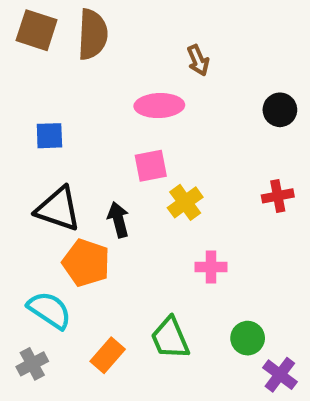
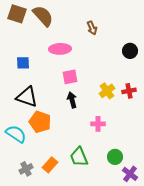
brown semicircle: (93, 34) -> (43, 16), turned -45
pink ellipse: (159, 106) -> (60, 49), moved
yellow cross: (185, 202) -> (107, 91), moved
black arrow: (118, 220) -> (72, 100), moved
cyan semicircle: (49, 310) -> (16, 134), moved
gray cross: (32, 364) -> (26, 169), moved

